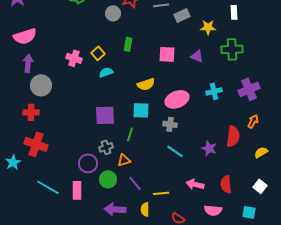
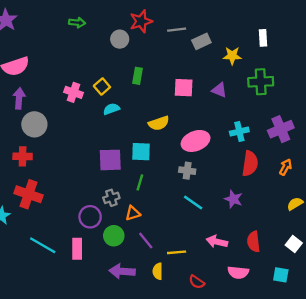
cyan square: (141, 110) -> (141, 152), moved
red semicircle: (233, 136) -> (250, 163), moved

